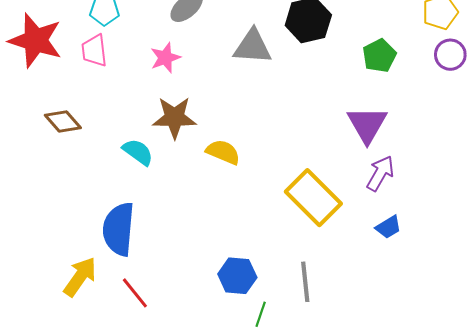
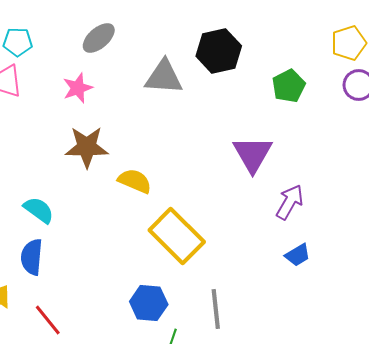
purple triangle: (367, 125) -> (253, 154), moved
cyan semicircle: (138, 152) -> (39, 210), moved
yellow rectangle: (313, 198) -> (177, 236), moved
blue semicircle: (119, 229) -> (32, 257), size x0.7

